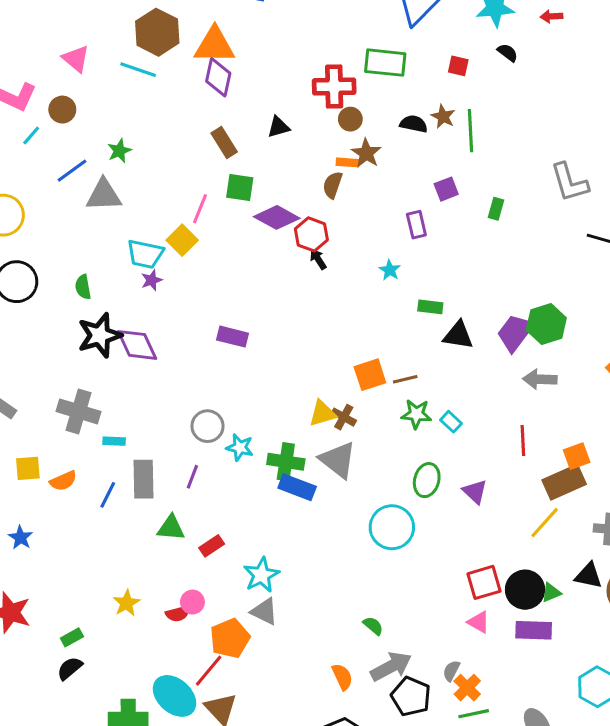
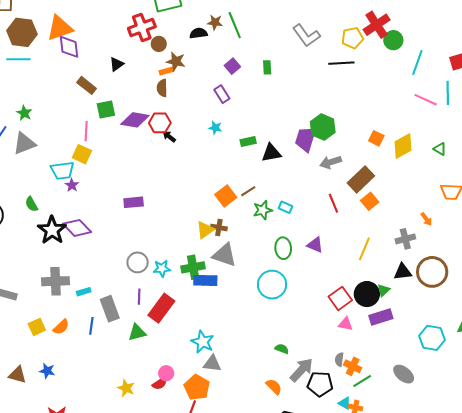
brown rectangle: (564, 482) -> (361, 179), moved
red rectangle: (212, 546) -> (161, 308), moved, size x1.8

